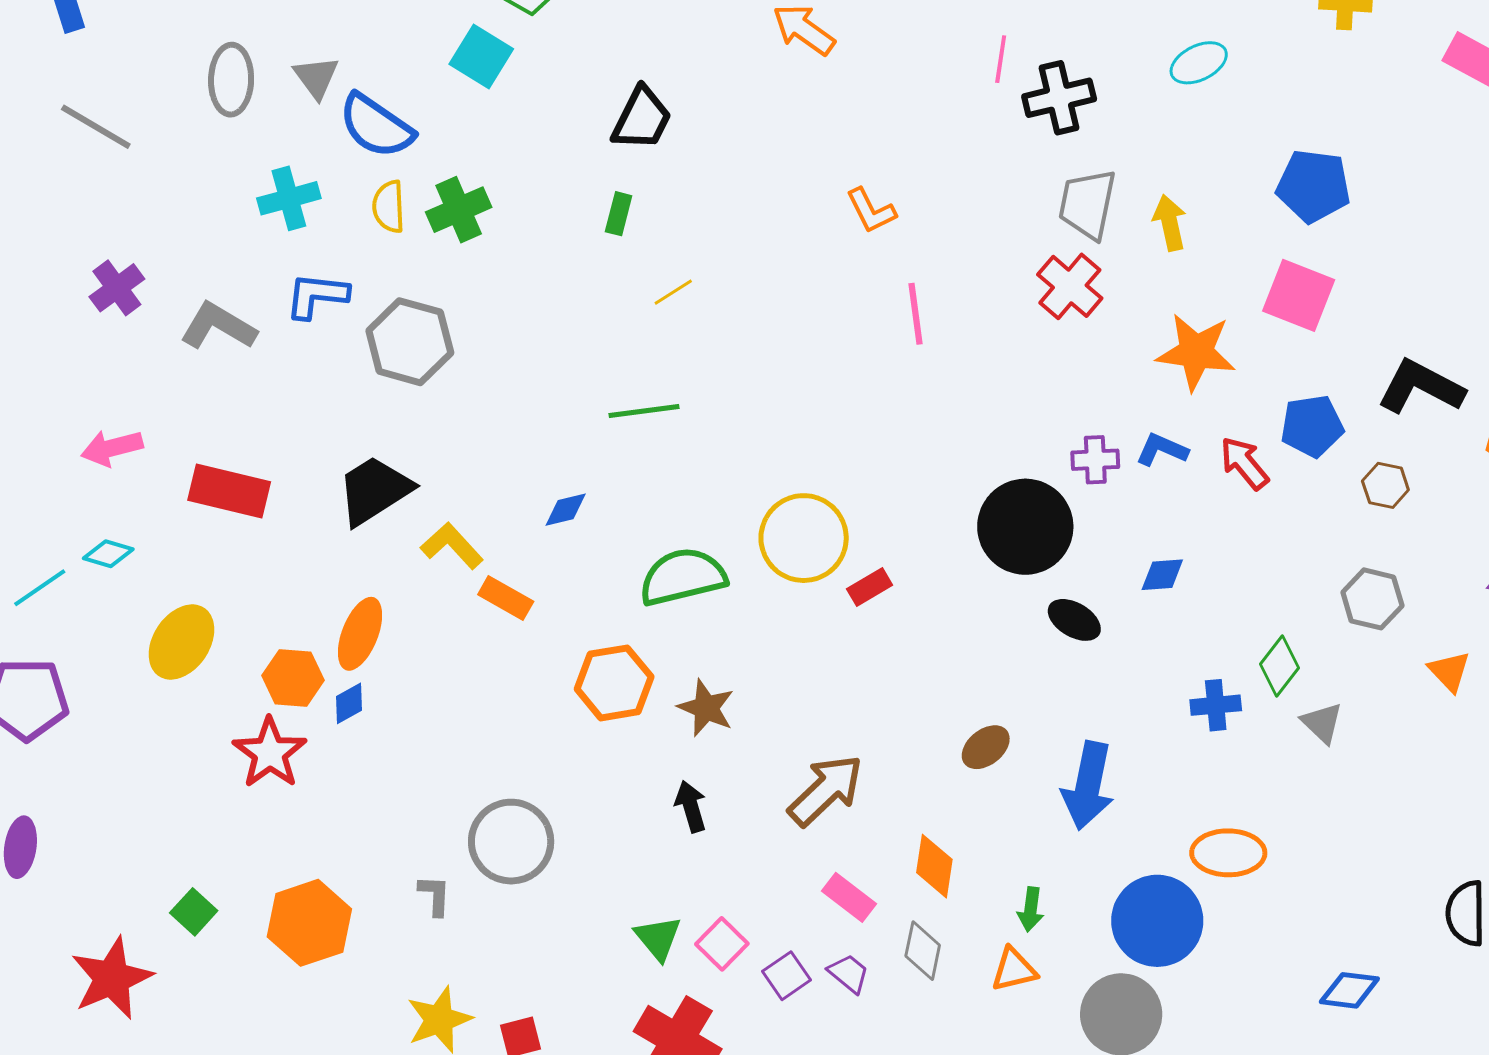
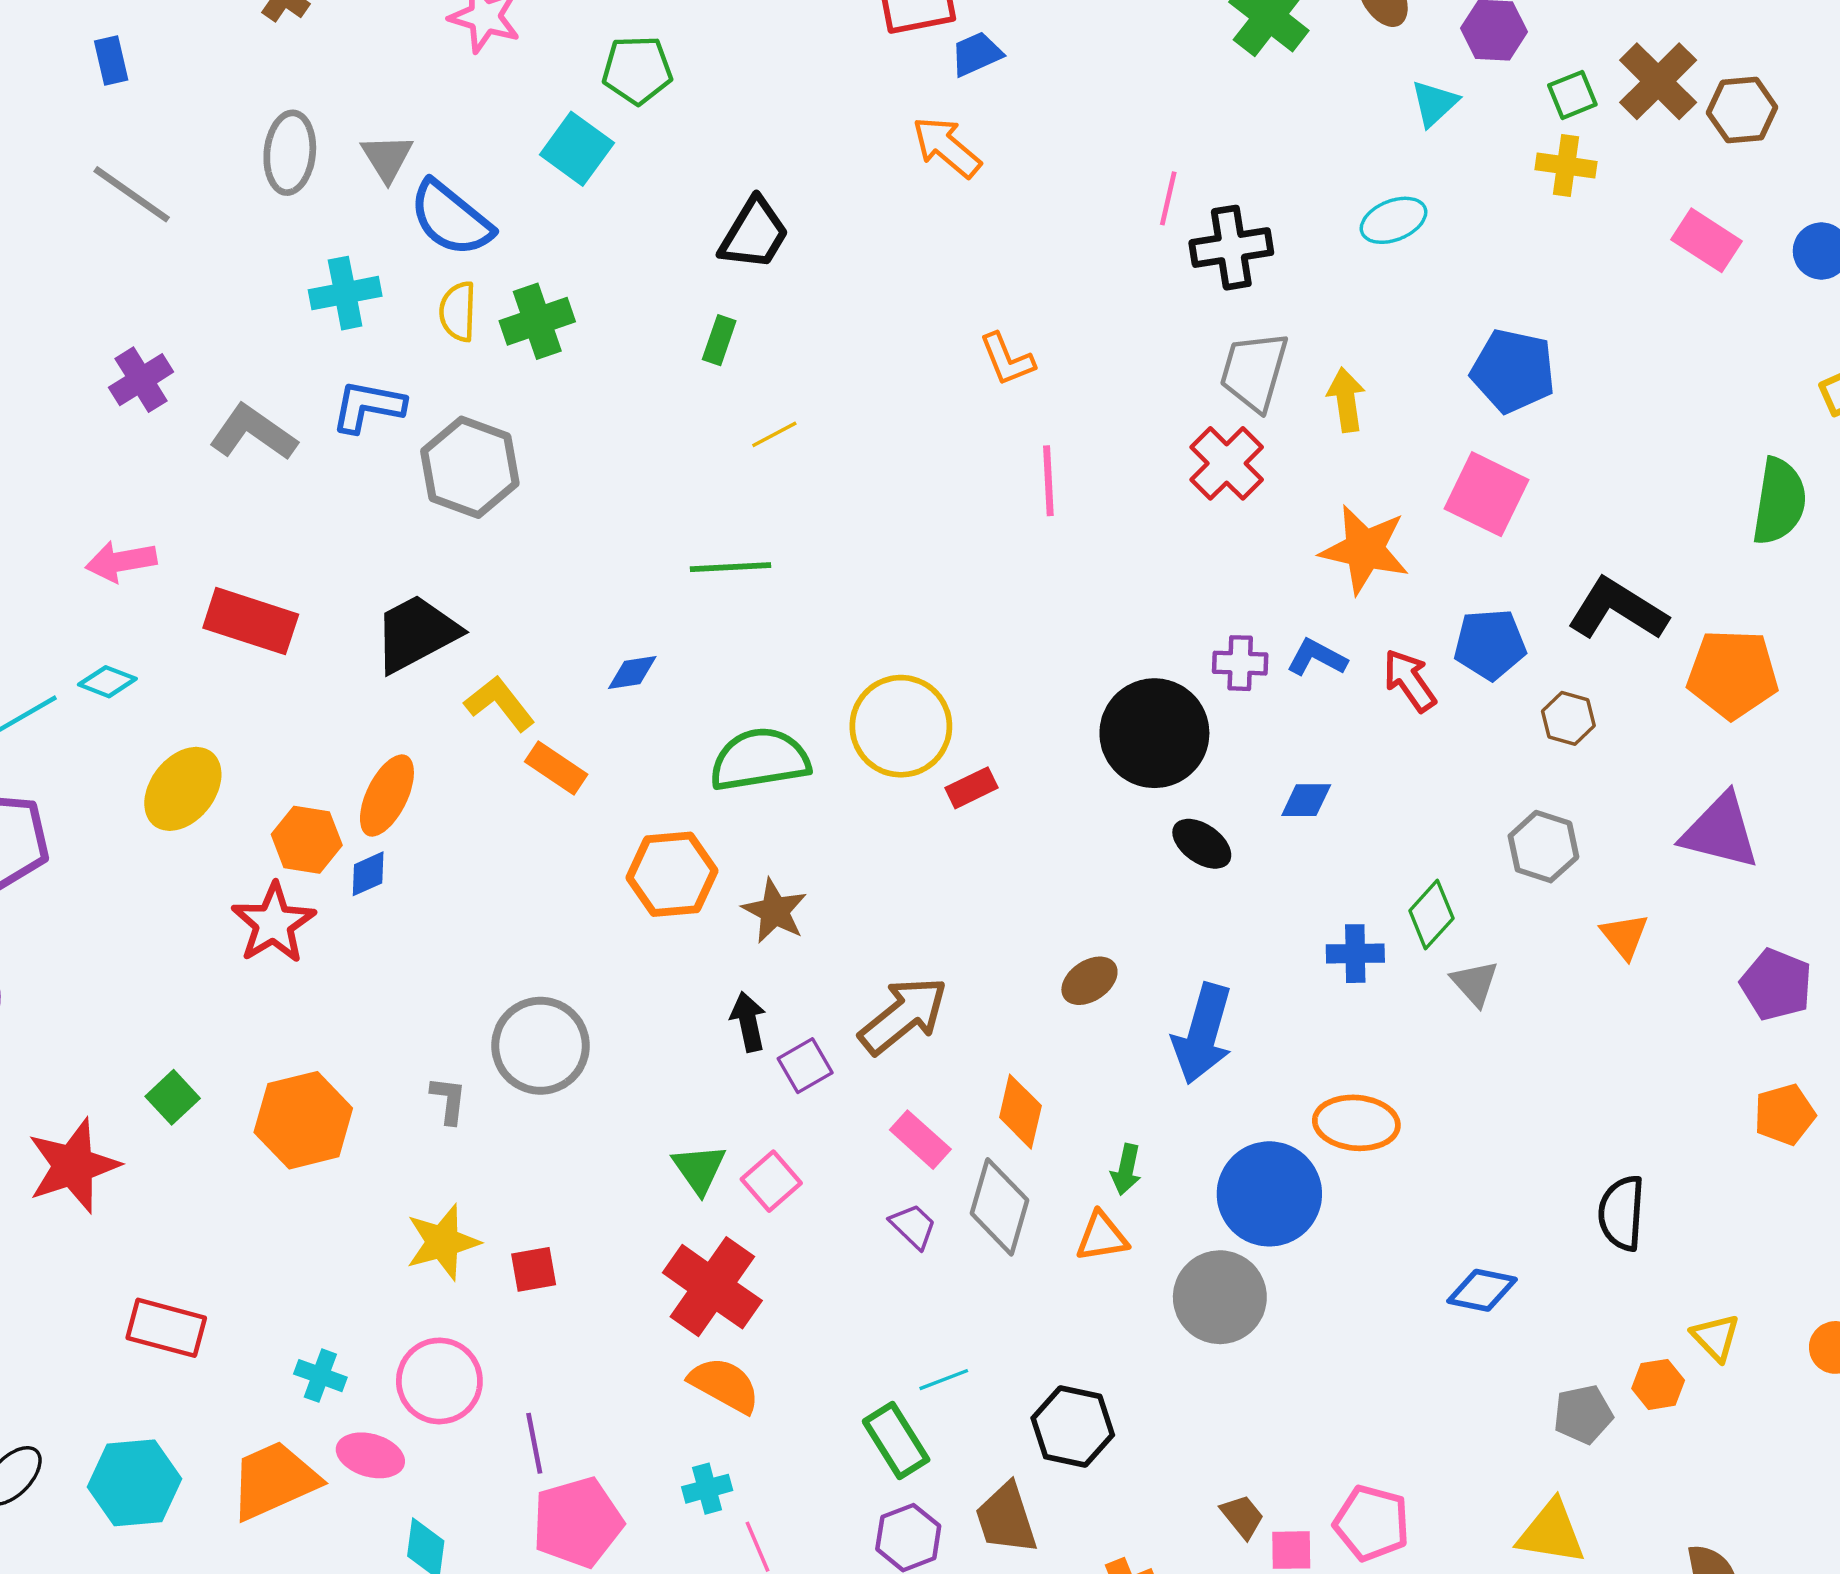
gray diamond: (923, 951) -> (1000, 1207), size x1.4
purple square: (786, 976) -> (805, 1066), moved

